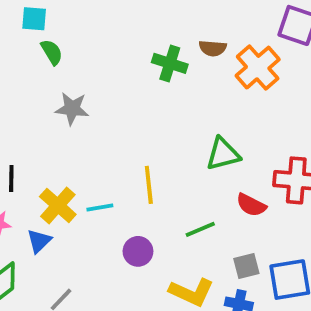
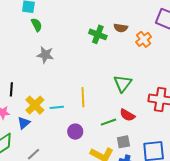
orange cross: (258, 68) -> (144, 39), size x0.7
green triangle: (223, 154) -> (123, 83), turned -42
red semicircle: (251, 205) -> (127, 115), moved
gray square: (246, 266) -> (123, 142), moved

